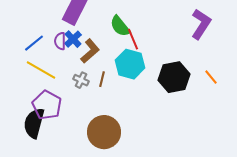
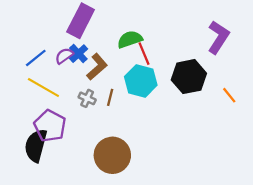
green semicircle: (120, 26) -> (130, 39), turned 110
purple semicircle: (60, 41) -> (64, 56), turned 54
black hexagon: (174, 77) -> (189, 77), moved

